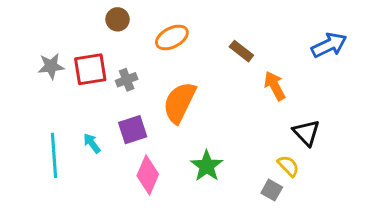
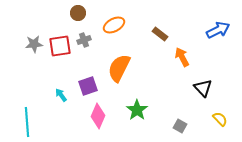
gray cross: (127, 80) -> (84, 40), moved
cyan line: (54, 155) -> (27, 122), moved
yellow semicircle: (288, 166) -> (220, 119), moved

